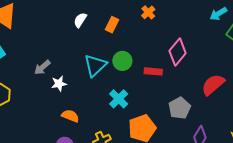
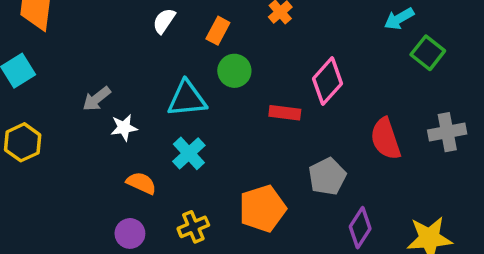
green circle: (122, 61) -> (234, 71), moved
cyan triangle: (95, 65) -> (187, 99), turned 35
red semicircle: (213, 85) -> (386, 139), turned -70
cyan cross: (119, 99) -> (189, 153), moved

